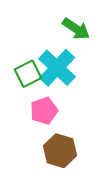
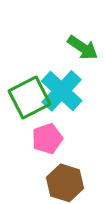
green square: (28, 74) -> (29, 98), size x1.4

